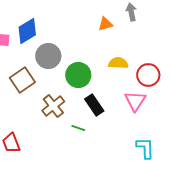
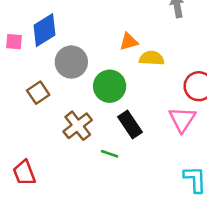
orange triangle: (105, 24) -> (129, 42), moved
yellow semicircle: (118, 63) -> (152, 58), moved
brown square: (22, 80) -> (38, 93), size x0.7

